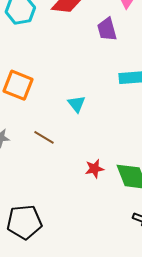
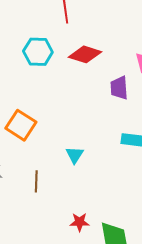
brown line: (44, 137) -> (36, 181), turned 50

